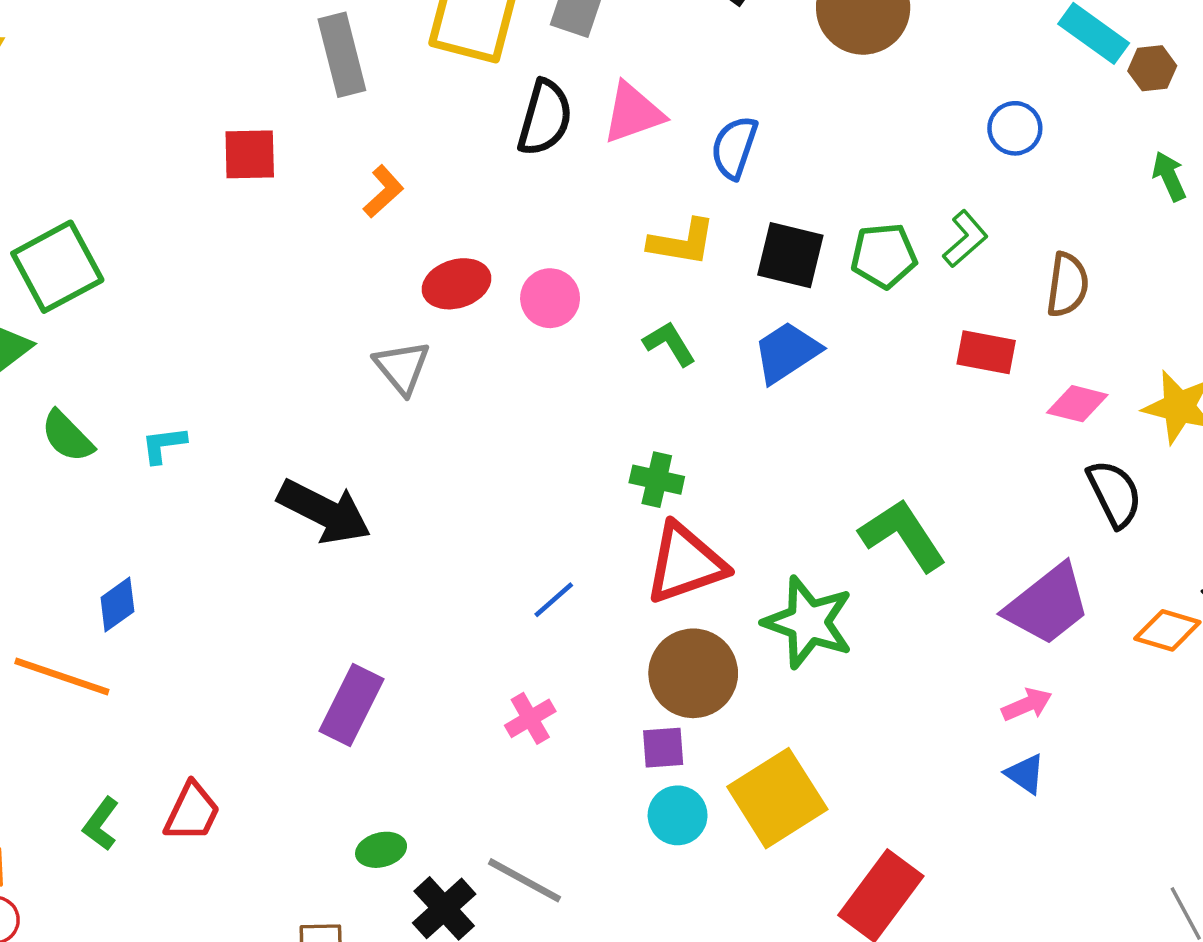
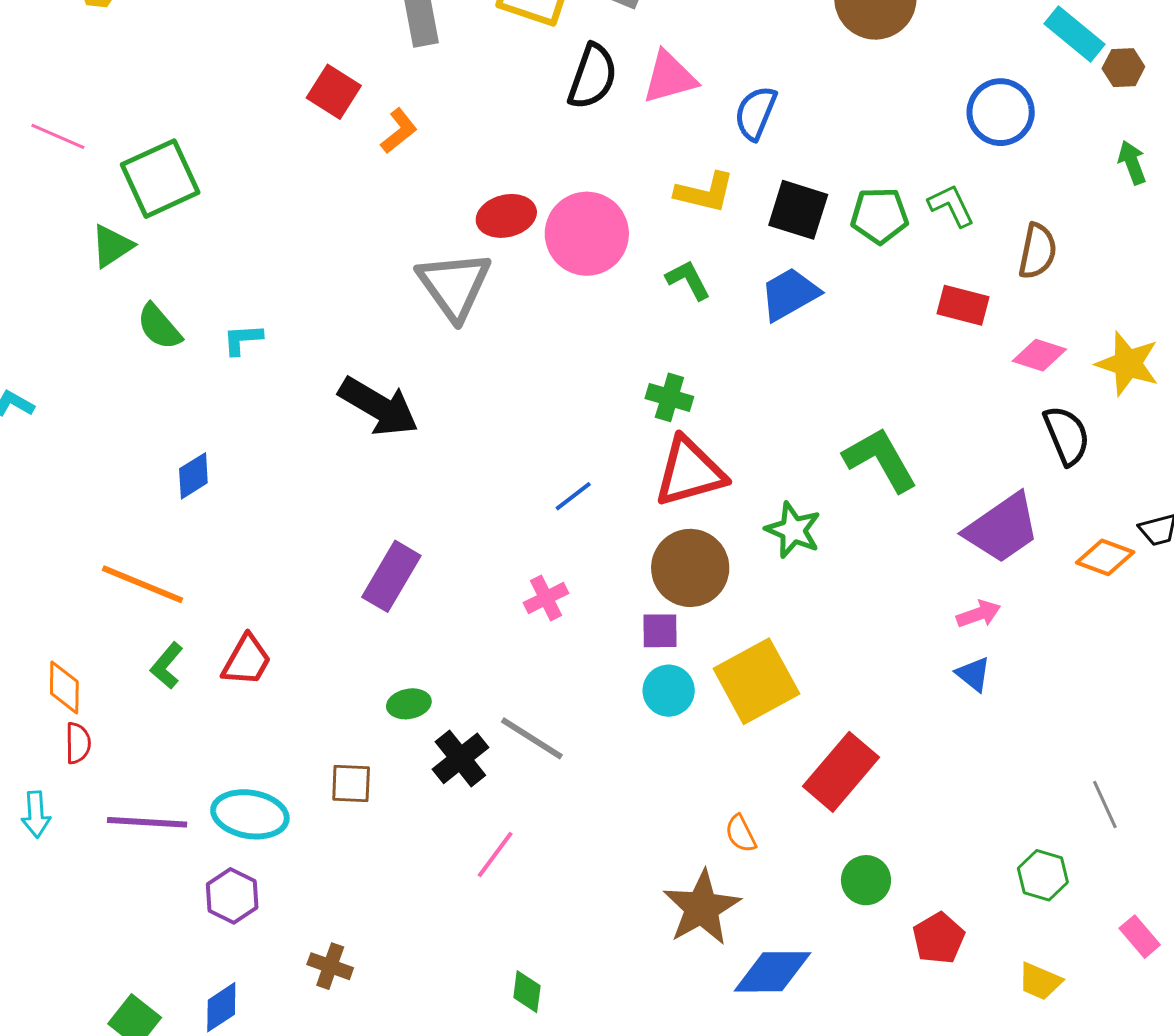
blue circle: (1015, 128) -> (1001, 112), size x1.4
red square: (250, 154) -> (334, 92), turned 30
orange L-shape: (383, 191) -> (399, 131), moved
green L-shape: (965, 239) -> (951, 206), turned -78
pink circle: (550, 298) -> (587, 234), size x1.6
gray triangle: (402, 367) -> (454, 285), size x1.5
green star: (808, 622) -> (793, 530), size x0.7
orange line: (62, 677) -> (142, 584), moved

